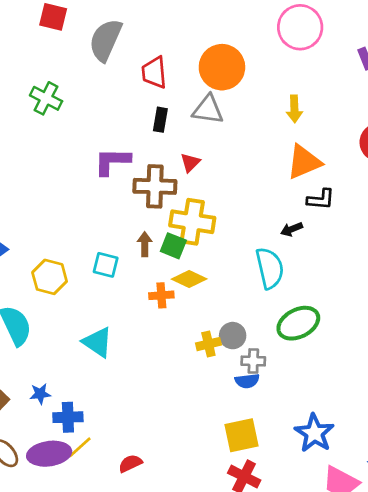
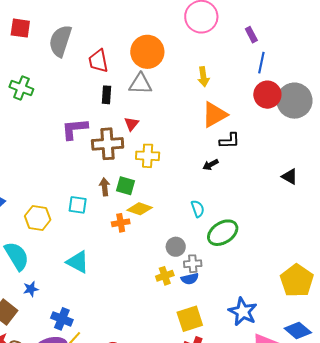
yellow cross: (192, 222) -> (148, 156), moved, size x0.7
cyan semicircle: (270, 268) -> (198, 209), moved, size x0.6
yellow cross: (208, 344) -> (165, 276), moved
blue star: (40, 394) -> (31, 289), moved
blue cross: (68, 417) -> (62, 319), turned 30

